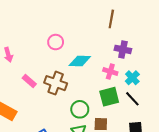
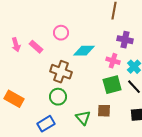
pink rectangle: (29, 81) -> (36, 47), moved
green circle: (80, 109) -> (58, 97), moved

